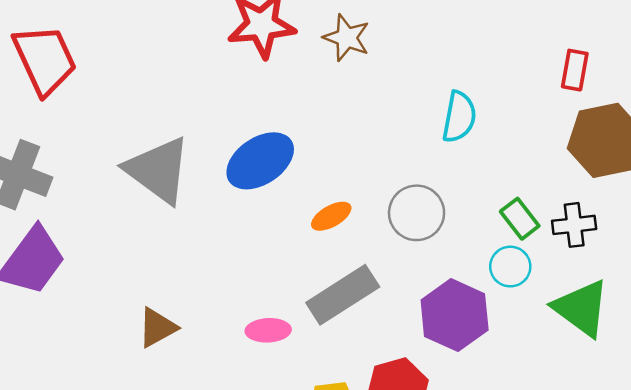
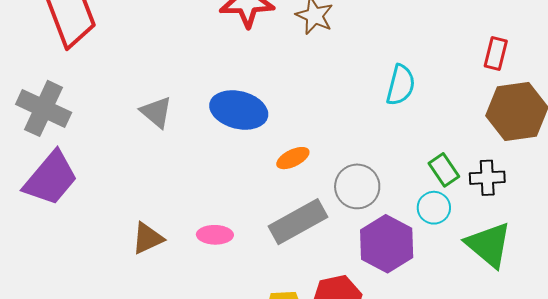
blue ellipse: (260, 161) -> (239, 110), turned 44
gray triangle: (158, 170) -> (156, 112), size x0.6
gray circle: (417, 213) -> (357, 186), moved
pink ellipse: (268, 330) -> (215, 235), moved

